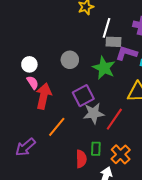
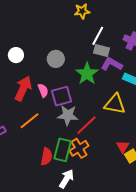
pink semicircle: (33, 83) -> (43, 90), moved
green rectangle: (96, 149) -> (63, 150), size x1.6
orange cross: (121, 154) -> (79, 148), moved

